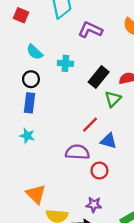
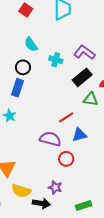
purple L-shape: (90, 30) -> (84, 52), moved
green triangle: (113, 99) -> (91, 99), turned 42
blue triangle: (109, 141) -> (79, 135), turned -42

